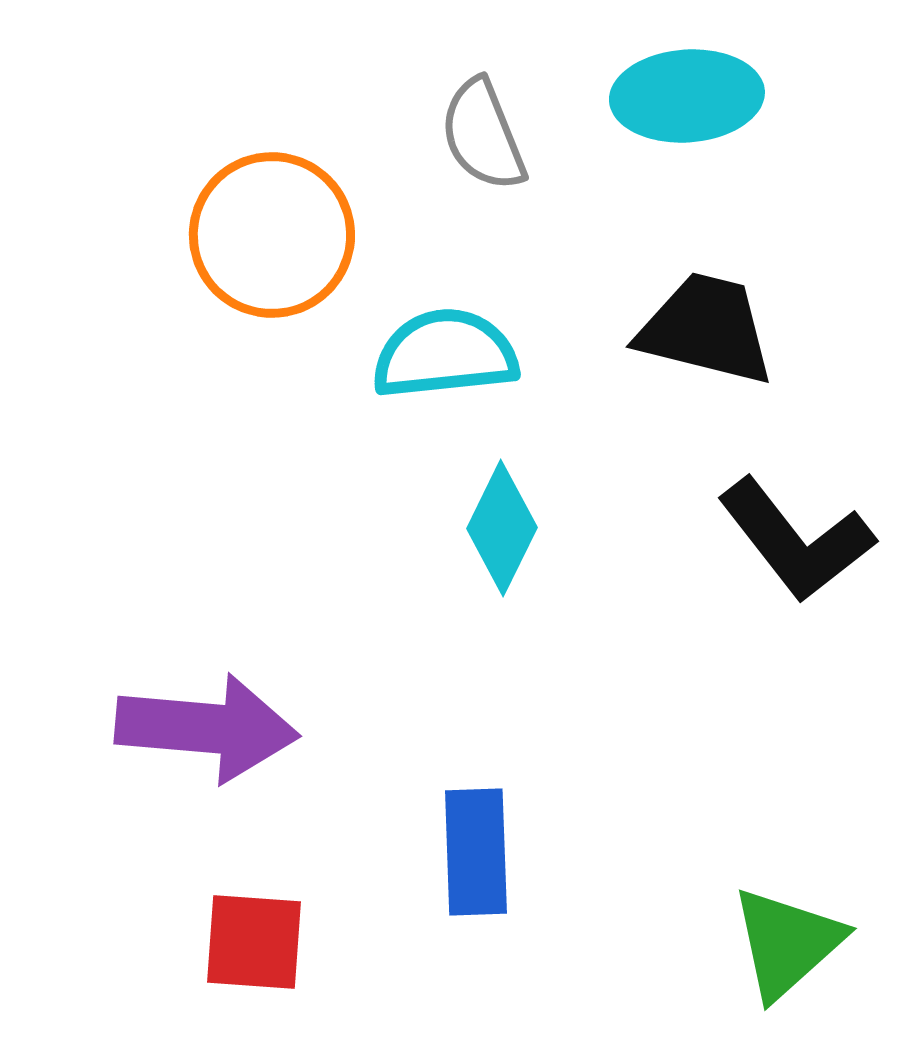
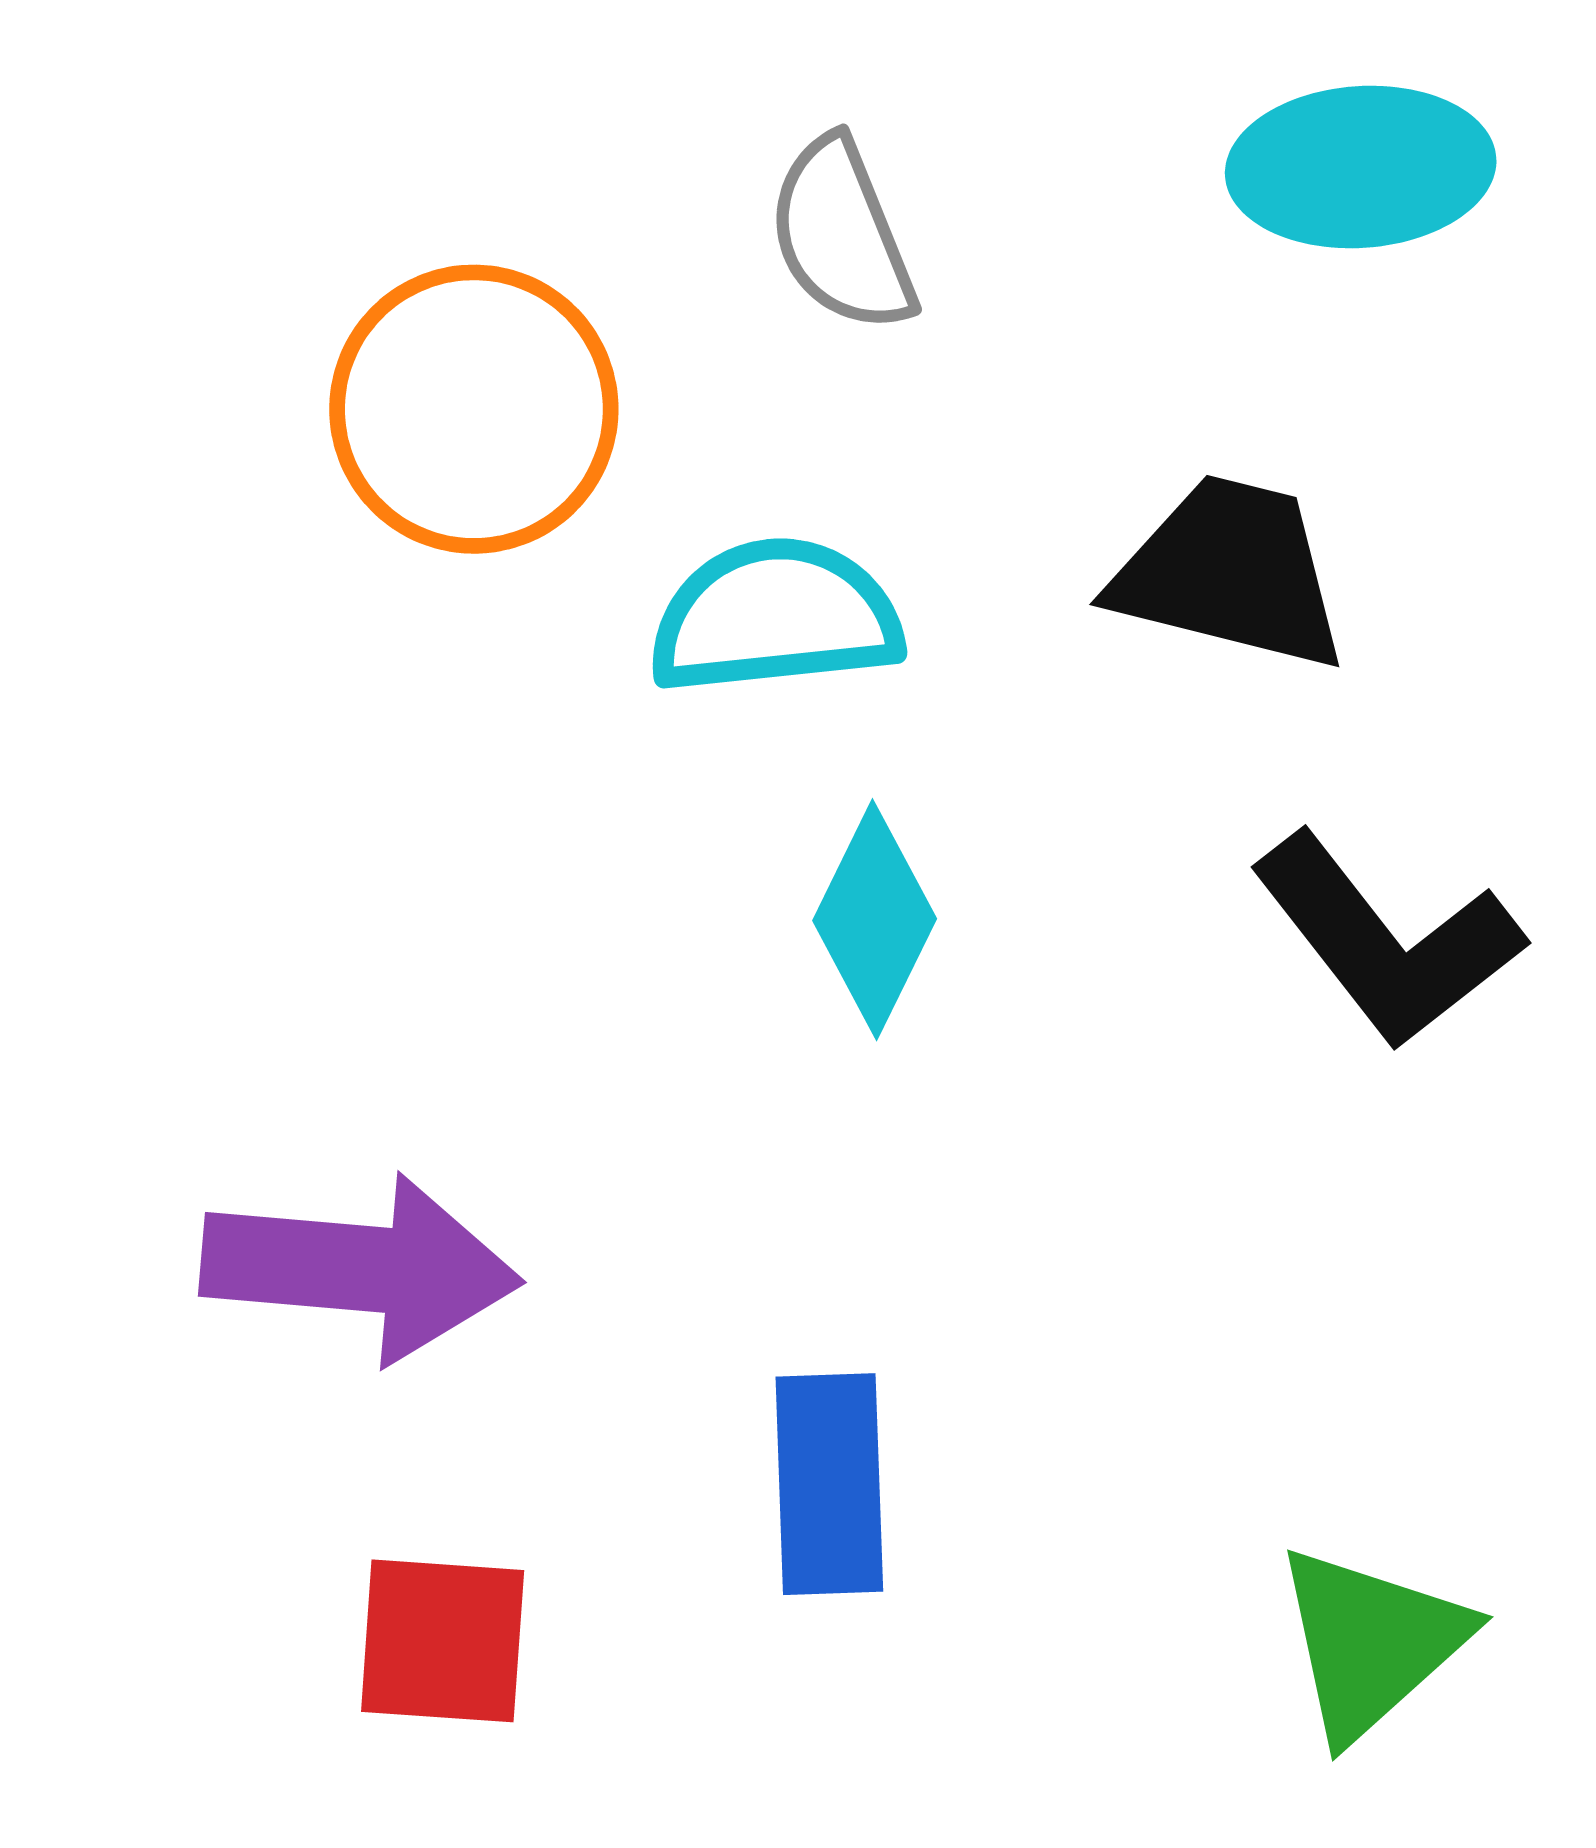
cyan ellipse: (687, 96) -> (1361, 167), moved

